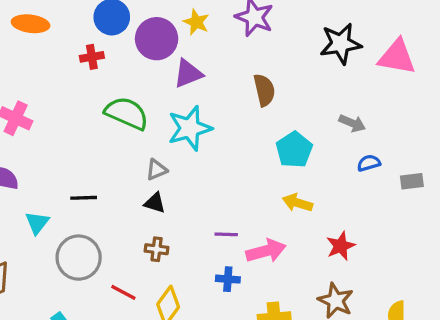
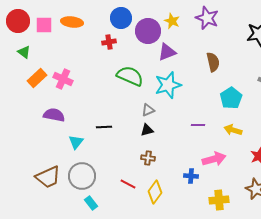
black triangle: (155, 203) -> (147, 130), turned -32
purple line: (226, 234) -> (198, 125), moved
gray circle: (79, 258) -> (82, 176), moved

